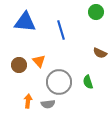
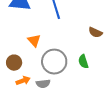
brown circle: (19, 65) -> (14, 63), moved
orange arrow: (28, 101) -> (23, 81), turned 64

